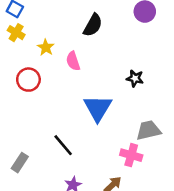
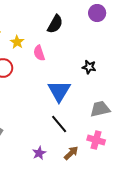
black line: (63, 145) -> (59, 124), moved
pink cross: (131, 155) -> (96, 140), moved

